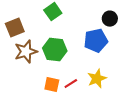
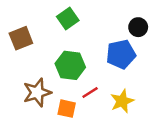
brown star: (26, 52) -> (37, 93), moved
red line: (71, 84) -> (90, 93), moved

